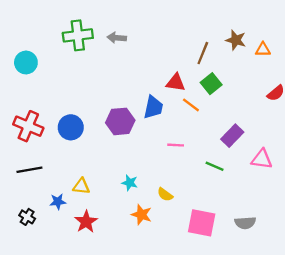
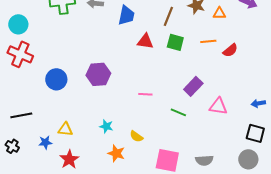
green square: (211, 84) -> (175, 42), turned -36
orange line: (191, 105) -> (208, 41), moved, turned -42
blue trapezoid: (153, 107) -> (126, 15), moved
red cross: (28, 126) -> (20, 54), moved
black cross: (27, 217) -> (12, 146), moved

